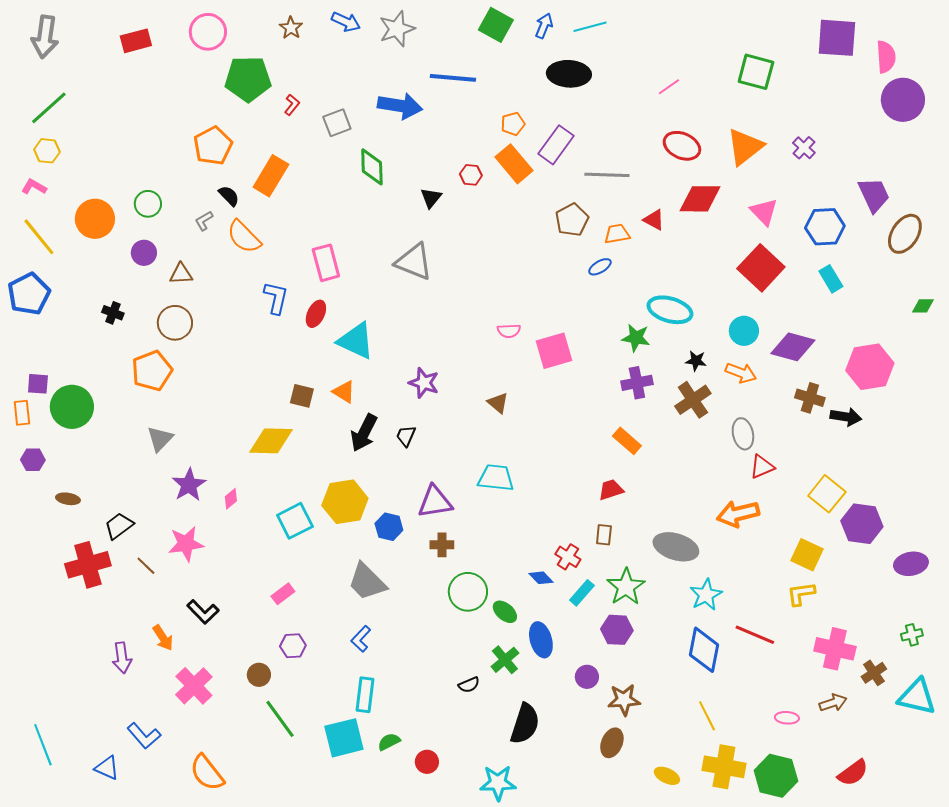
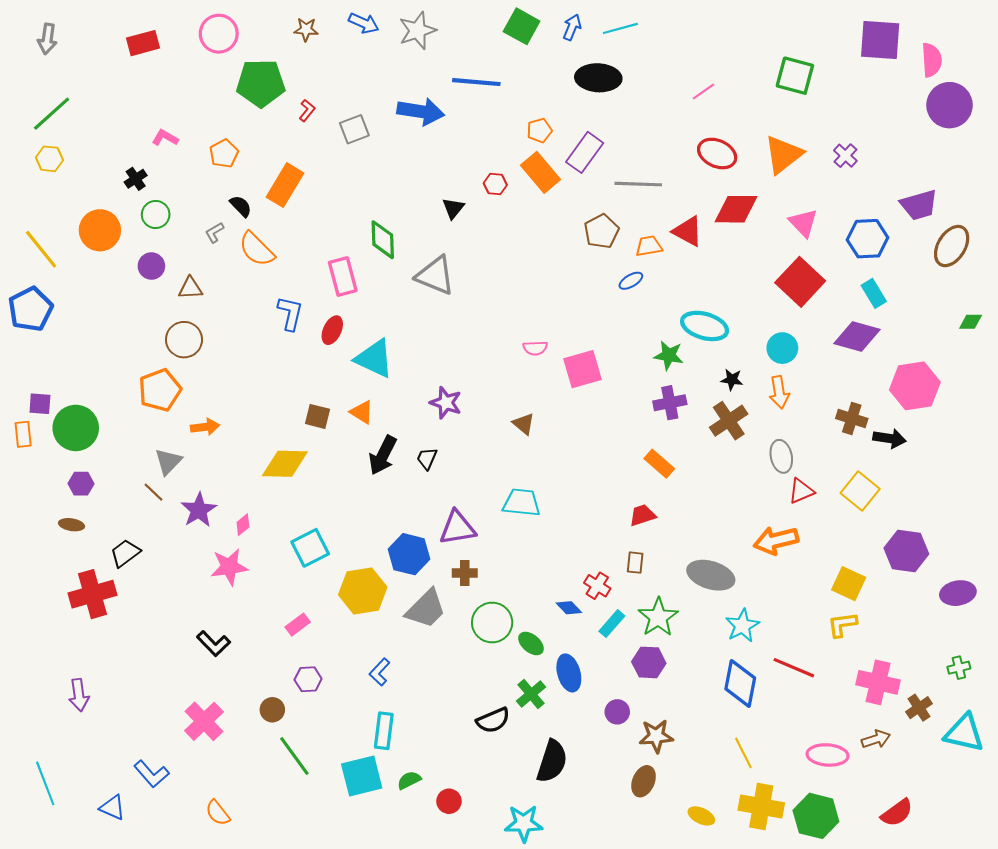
brown star: (291, 28) -> (306, 29), turned -30
gray arrow: (45, 37) -> (47, 39), size x0.7
orange pentagon: (213, 146) -> (224, 154), size x0.7
green diamond: (372, 167) -> (383, 240), moved
pink L-shape: (34, 187) -> (165, 138), moved
purple trapezoid: (874, 195) -> (919, 205), turned 99
red triangle: (654, 220) -> (688, 231), size x1.4
black cross: (113, 313) -> (136, 179), moved, turned 35
purple diamond: (793, 347) -> (857, 336), moved
orange arrow: (741, 373) -> (779, 392), turned 60
purple hexagon: (33, 460) -> (81, 484), moved
yellow square: (827, 494) -> (860, 491), moved
yellow hexagon: (345, 502) -> (363, 591), moved
blue hexagon: (389, 527) -> (409, 554), size x1.4
pink star: (186, 544) -> (229, 567), moved
brown line: (146, 566) -> (154, 492), moved
gray trapezoid: (367, 582) -> (426, 609), moved, turned -90
orange arrow: (163, 638) -> (205, 427), moved, turned -64
purple arrow: (122, 658) -> (79, 695), moved
black semicircle: (469, 685) -> (493, 720), size x1.5
pink ellipse: (787, 718) -> (828, 755), size x1.6
orange semicircle: (207, 773) -> (218, 813), size x0.7

